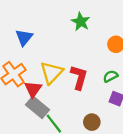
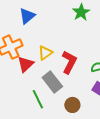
yellow triangle: (51, 73) -> (45, 53), size x0.7
gray rectangle: (38, 107) -> (52, 82), moved

